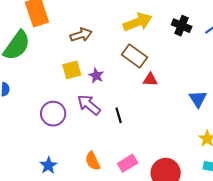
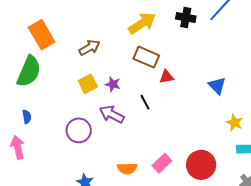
black line: (119, 115) -> (145, 102), moved
orange semicircle: (93, 161) -> (127, 168), turned -54

